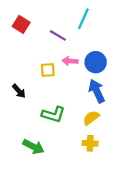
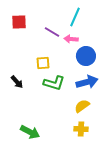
red square: (21, 24) -> (19, 22), turned -35
pink arrow: (70, 61) -> (71, 39), moved
blue arrow: (97, 91) -> (87, 82), turned 100
green L-shape: (53, 114) -> (54, 83), moved

